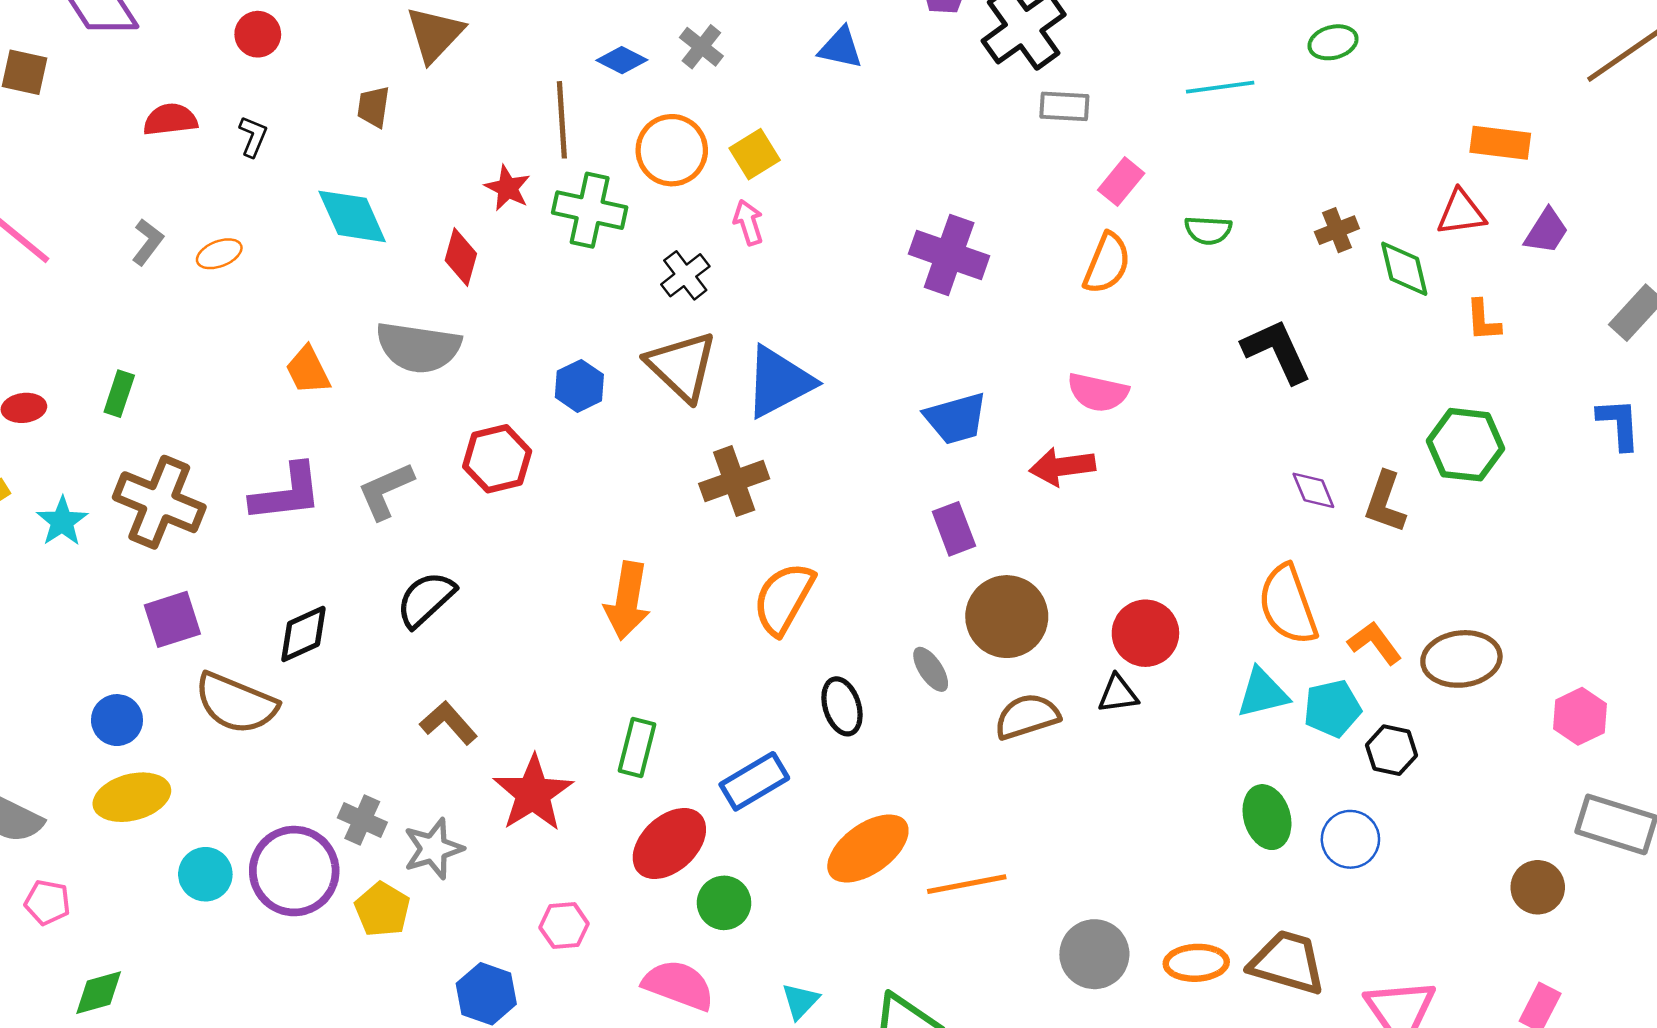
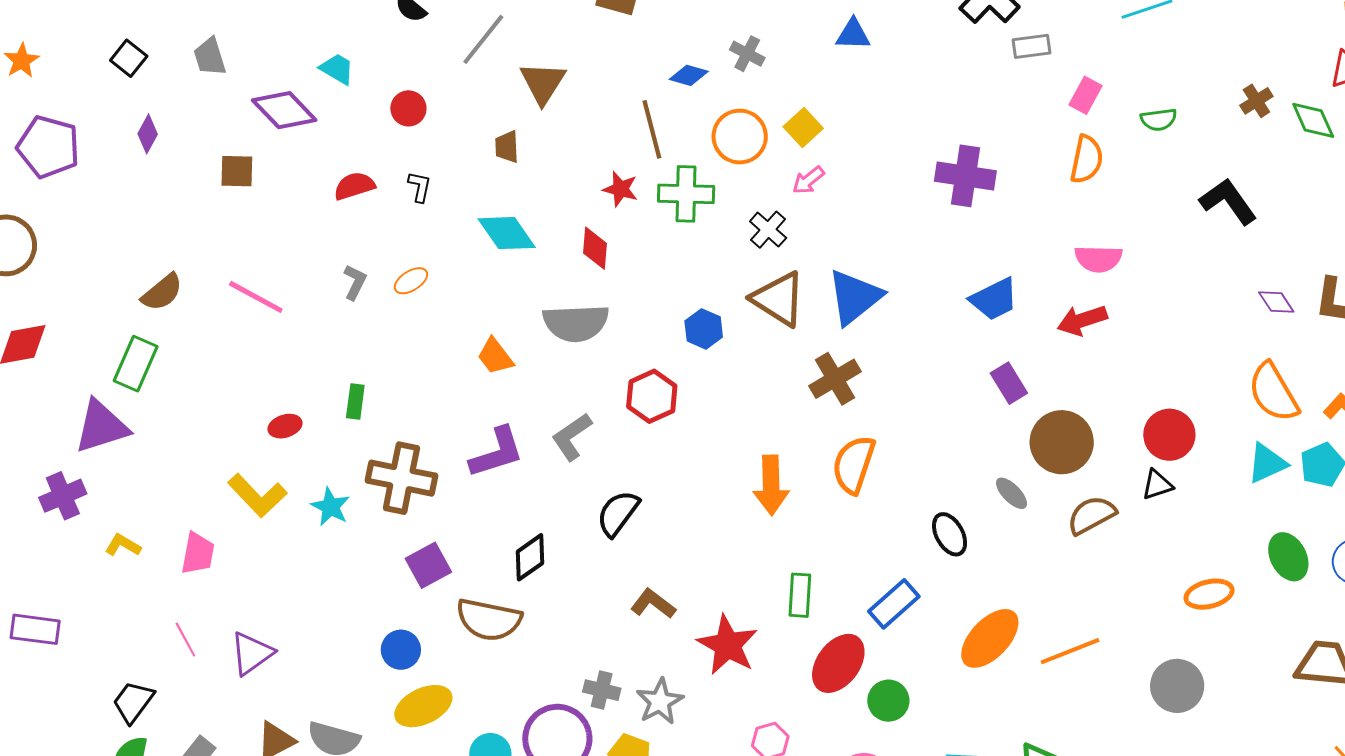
pink arrow: (748, 222) -> (808, 180), turned -100
orange semicircle: (784, 598) -> (854, 465), moved
orange ellipse: (1196, 963) -> (1209, 594), moved

